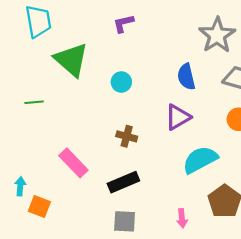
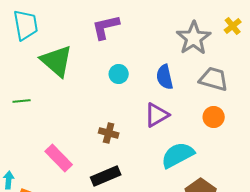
purple L-shape: (123, 23) -> (106, 27), size x1.4
cyan circle: (121, 82) -> (119, 74), moved

